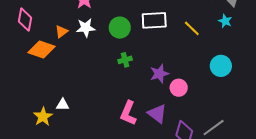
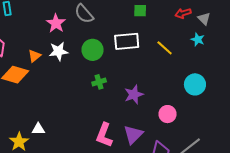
pink circle: (179, 88) -> (168, 114), moved
purple triangle: (157, 114) -> (133, 134), turned 40

